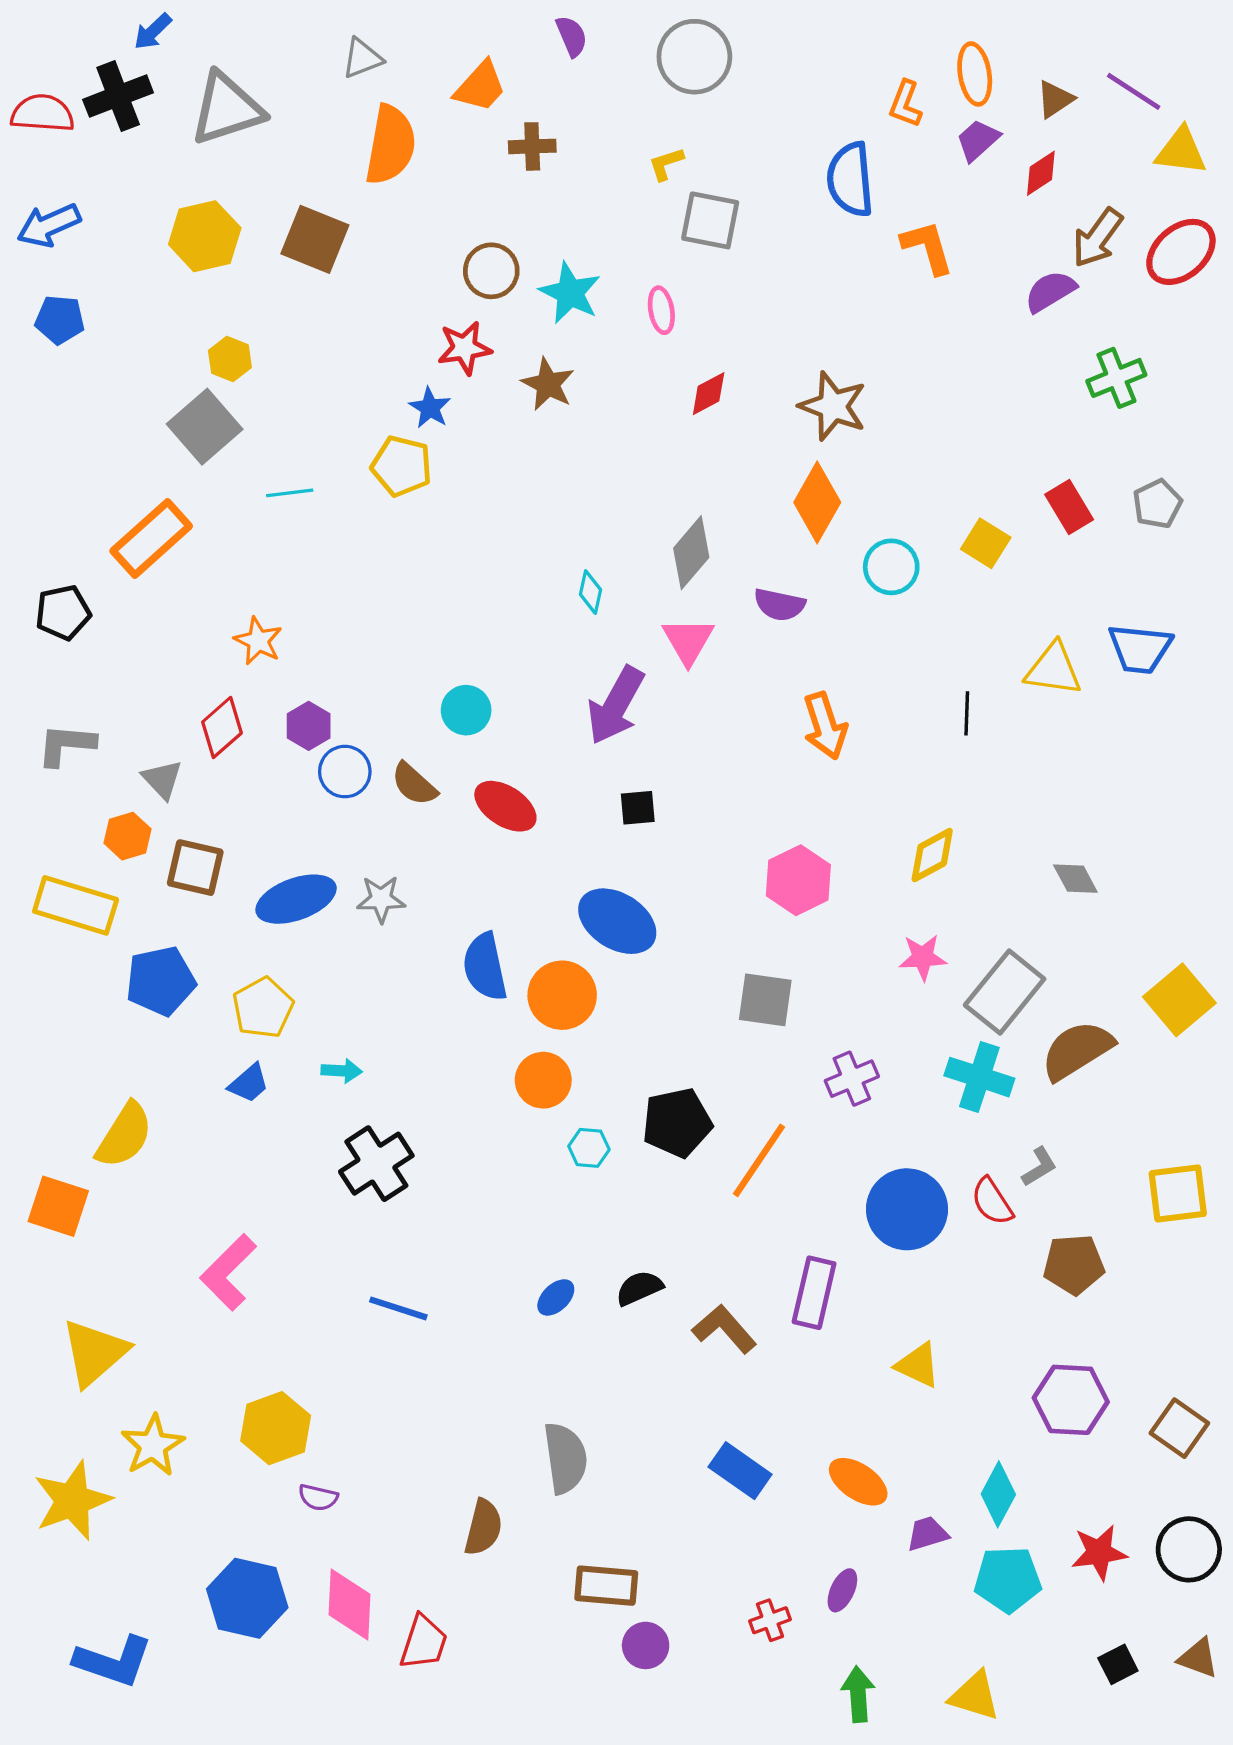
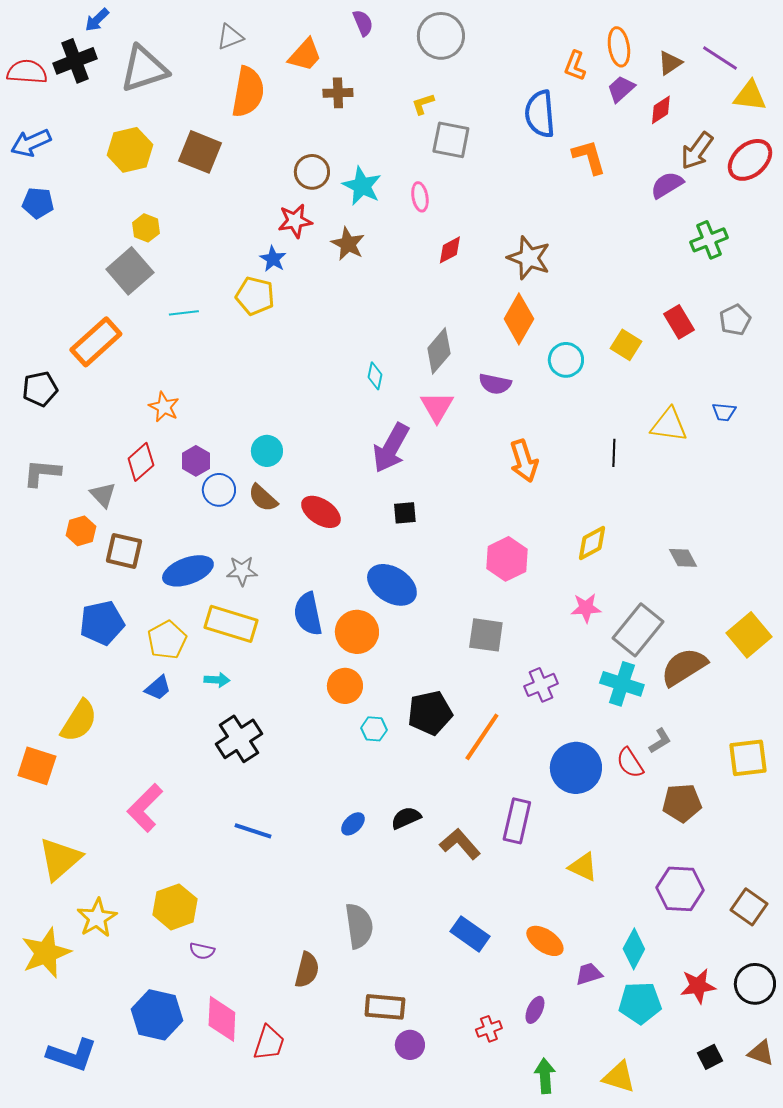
blue trapezoid: (1140, 649) -> (724, 412), size x0.6
cyan circle: (466, 710) -> (267, 451), moved
yellow rectangle: (76, 905) -> (231, 624), moved

